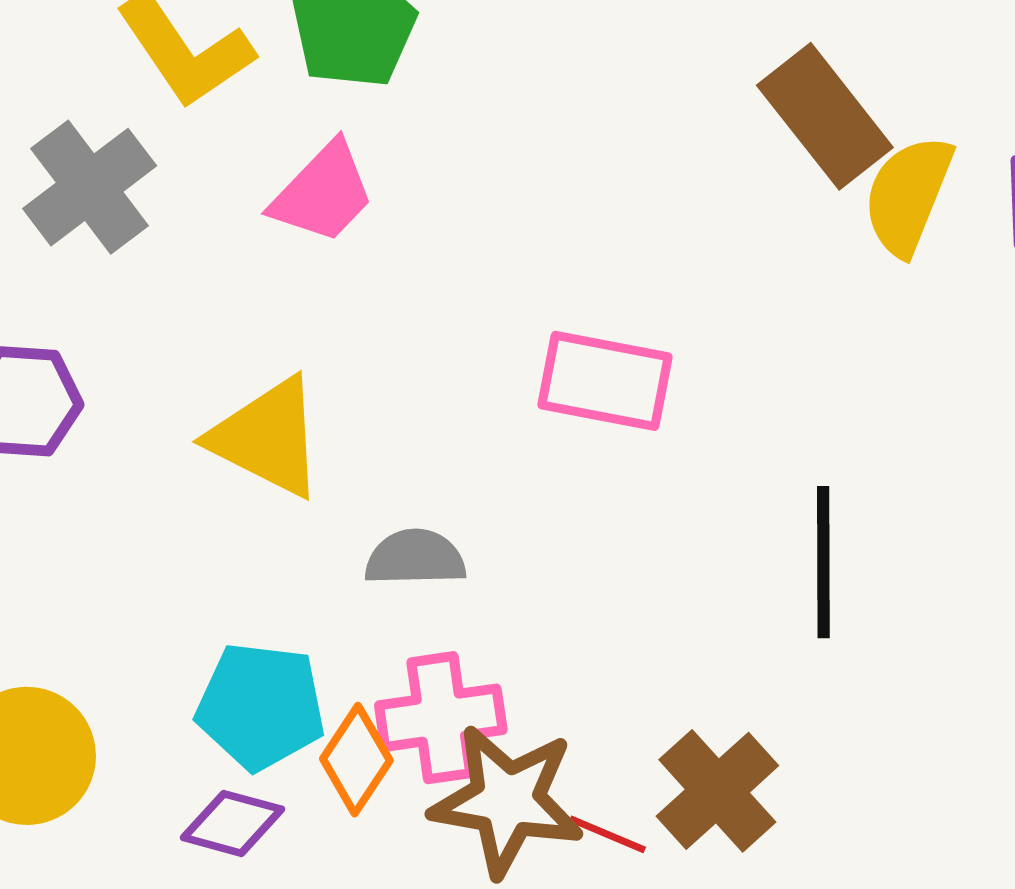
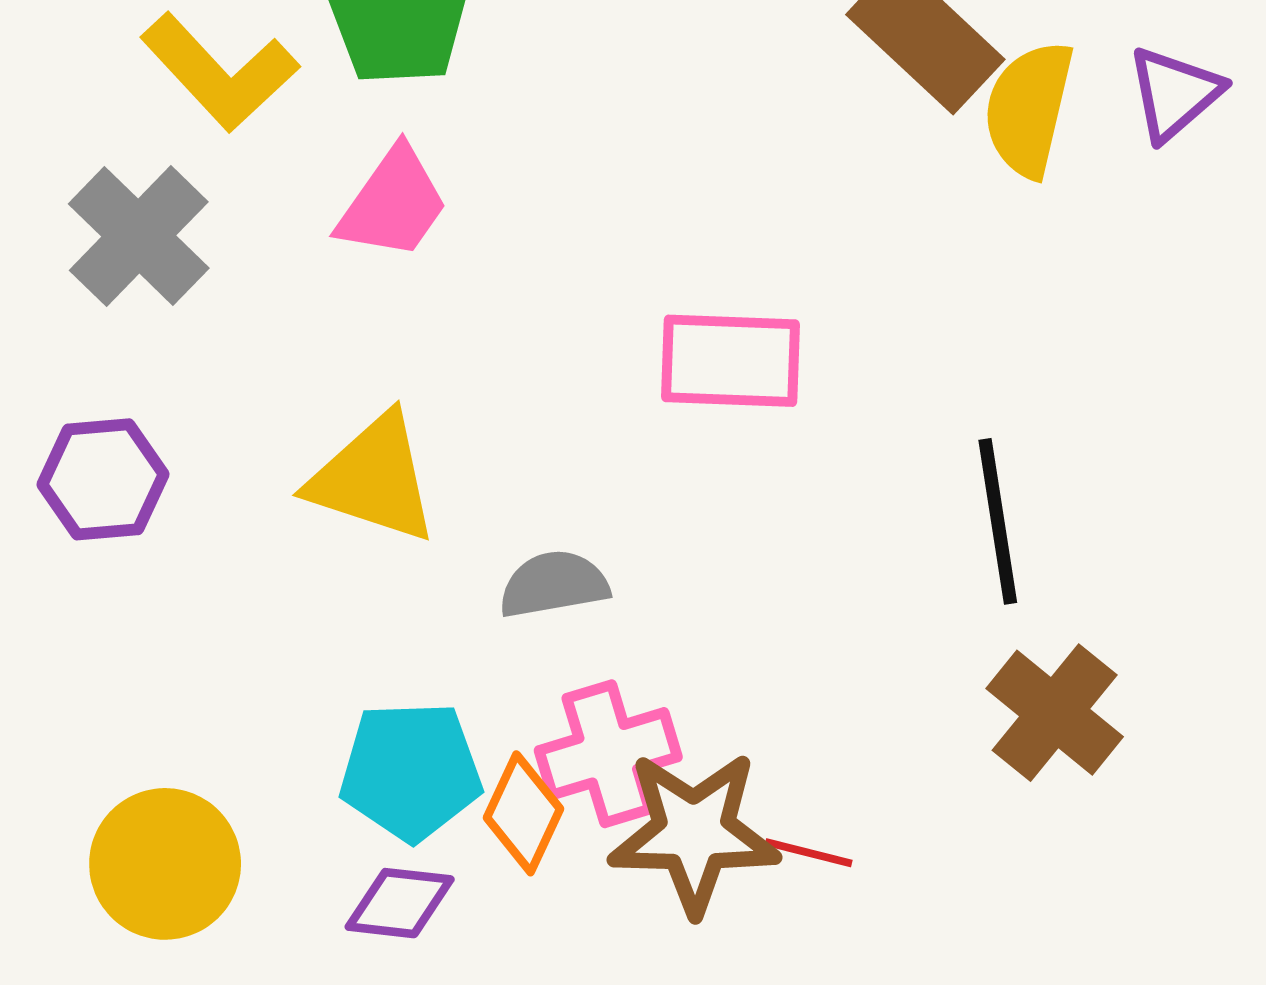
brown cross: (717, 791) -> (1055, 713), moved

